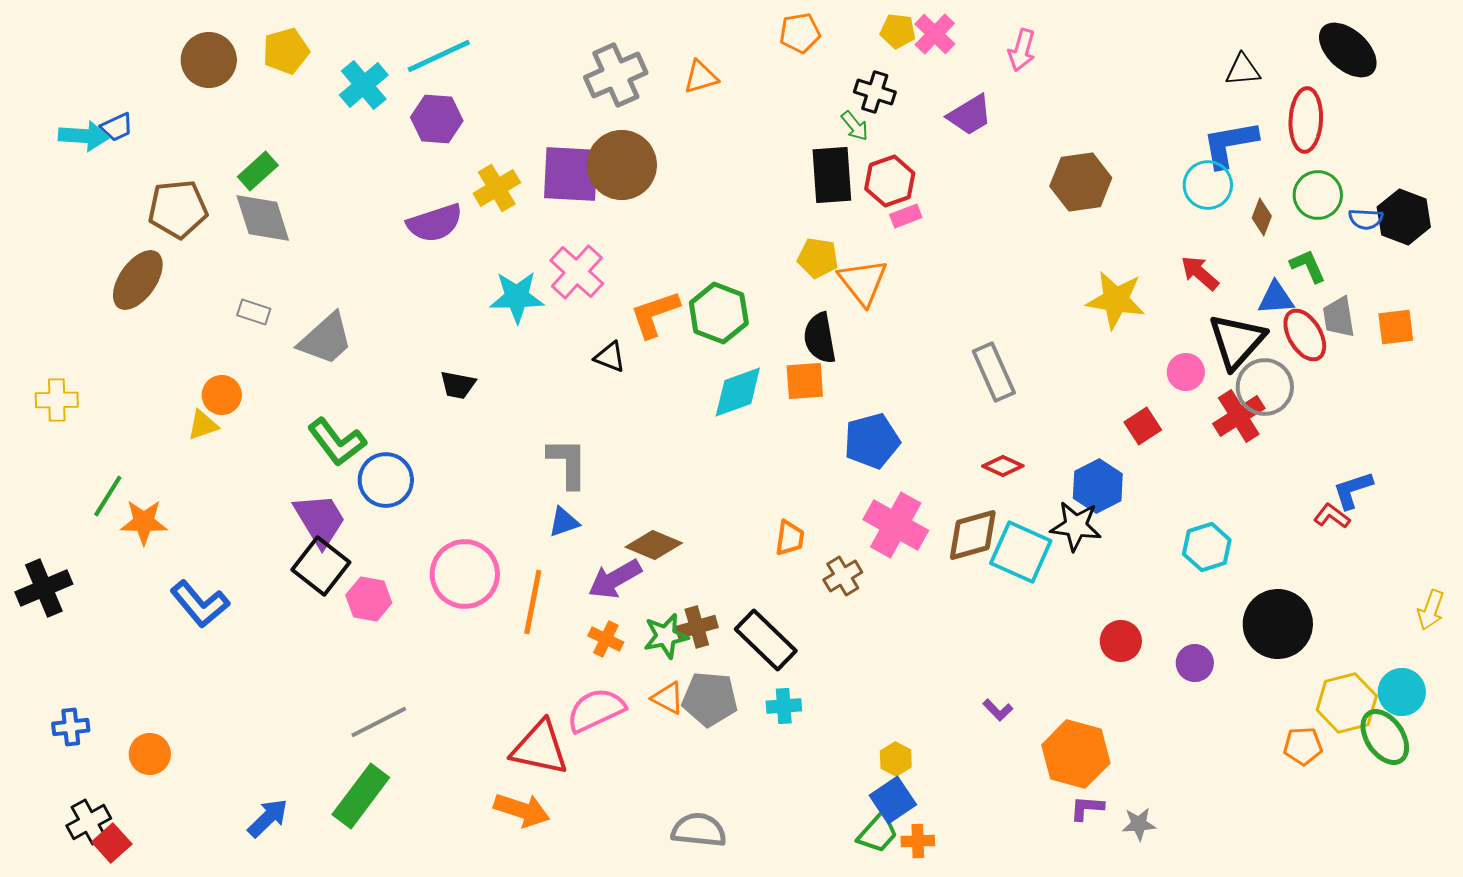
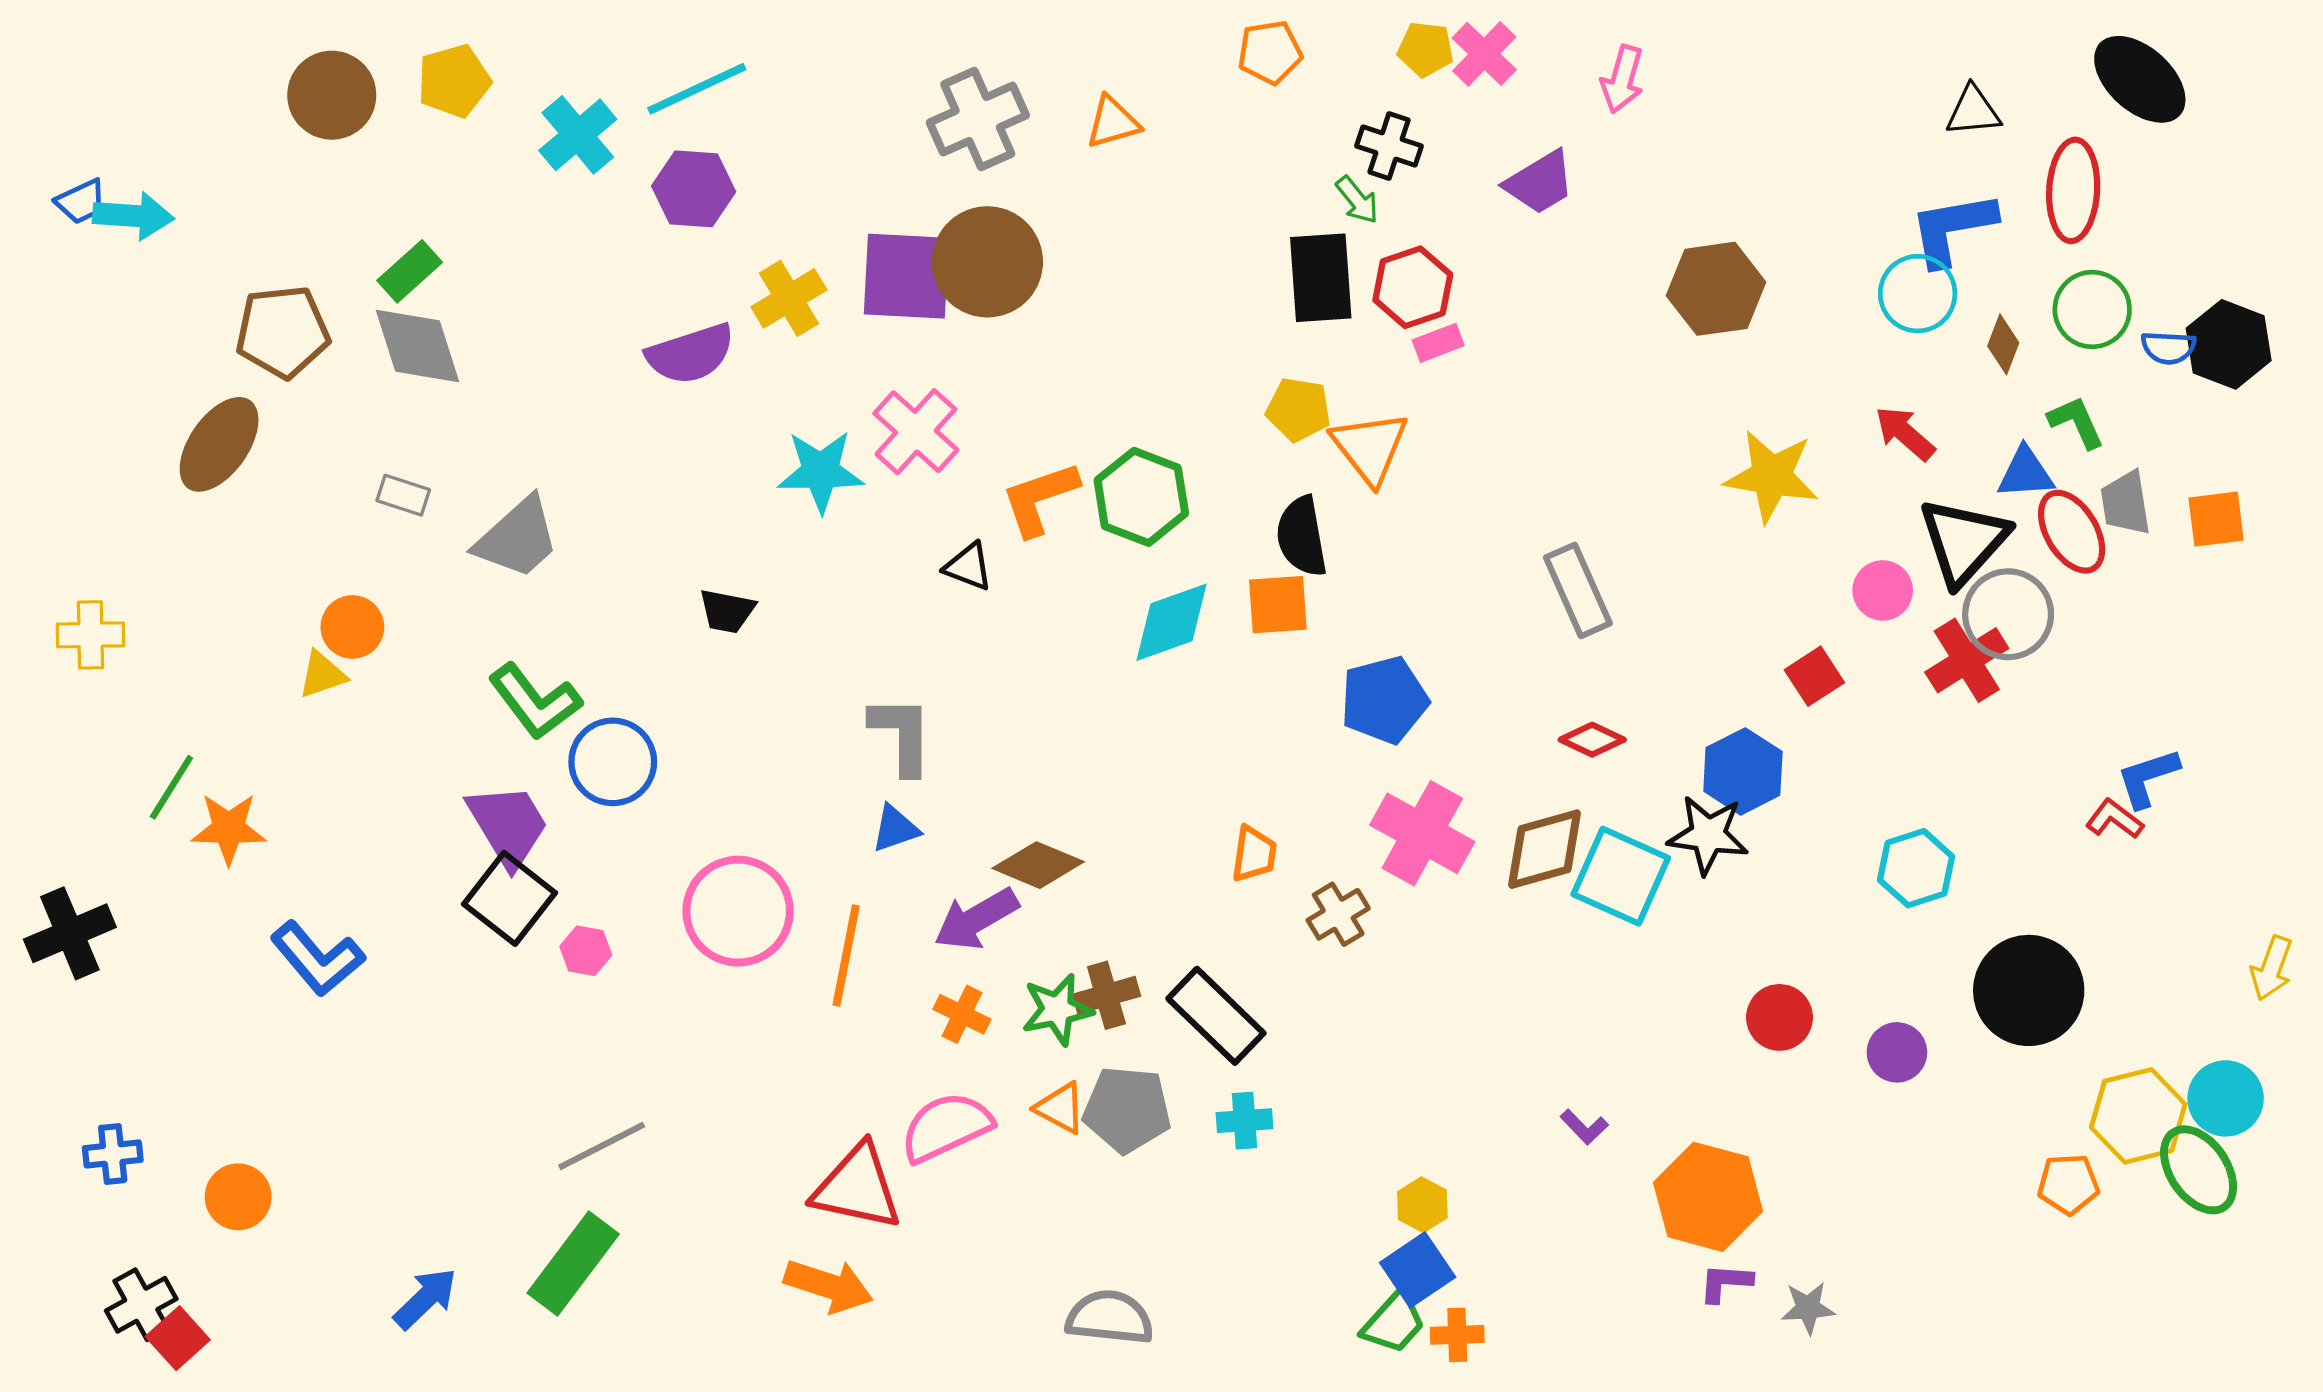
blue trapezoid: (117, 127) -> (81, 202), moved
pink hexagon: (369, 599) -> (586, 951), size x0.7

